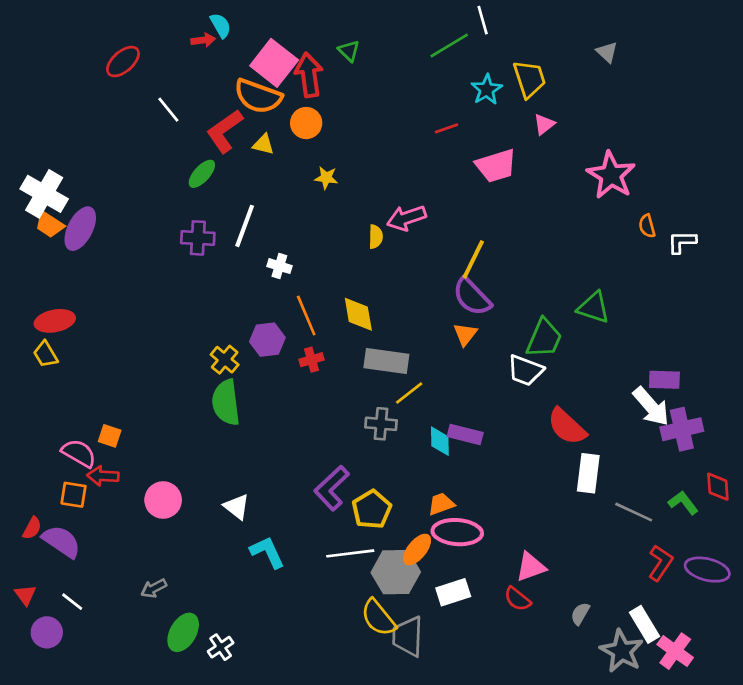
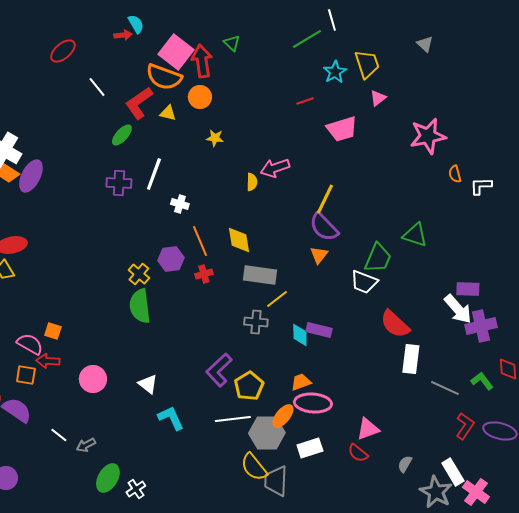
pink star: (611, 175) -> (428, 136), turned 30
white line: (72, 602) -> (59, 435), moved

